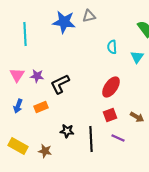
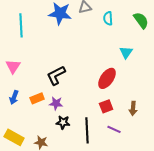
cyan semicircle: (112, 47) -> (108, 18), moved
cyan triangle: (137, 57) -> (126, 52), moved
purple star: (37, 76) -> (56, 103), moved
brown arrow: (137, 117) -> (133, 108), turned 64

